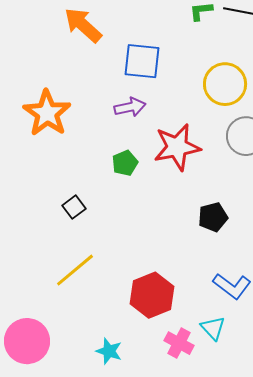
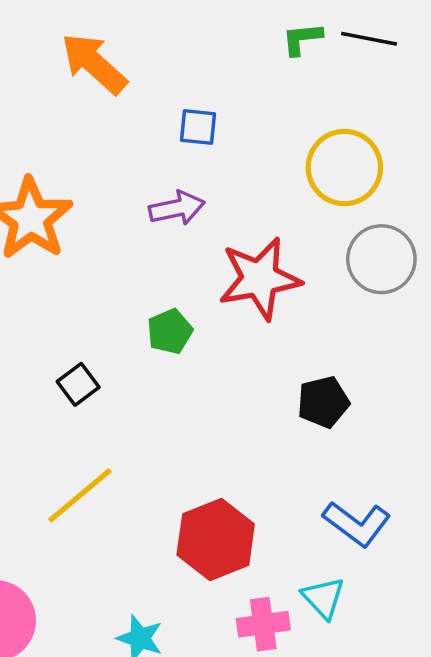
blue square: (142, 61) -> (198, 127), size x0.6
green pentagon: (125, 163) -> (170, 331), moved
pink cross: (179, 343) -> (263, 624), turned -36

